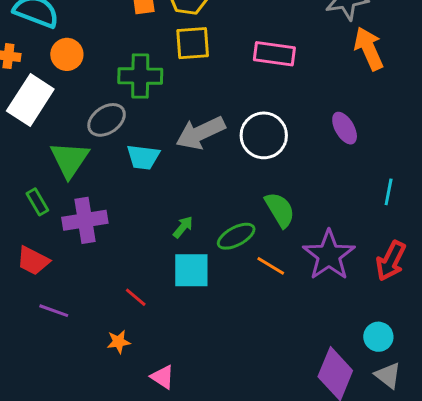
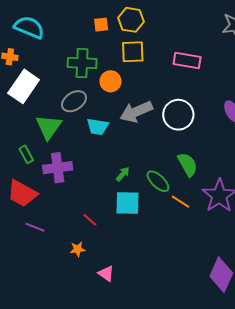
orange circle: (67, 54) -> (111, 81), moved
green cross: (140, 76) -> (82, 63), moved
green ellipse: (236, 236) -> (158, 181), turned 70
red trapezoid: (33, 261) -> (22, 194), size x1.4

